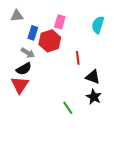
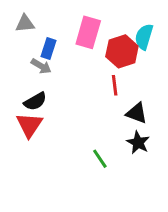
pink rectangle: (60, 22) -> (88, 32), size x1.5
red hexagon: (50, 41) -> (122, 51), moved
gray arrow: (28, 53) -> (41, 66), moved

